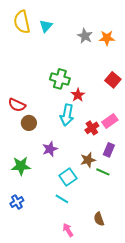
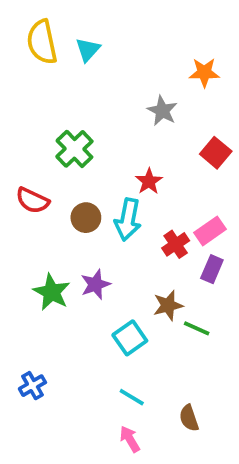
gray star: (85, 36) -> (162, 111), moved
green cross: (60, 79) -> (74, 149), moved, turned 30
brown circle: (29, 123) -> (86, 218), moved
purple rectangle: (109, 150) -> (212, 269), moved
green star: (21, 166) -> (52, 292), moved, turned 30
cyan line: (62, 199) -> (132, 397), moved

